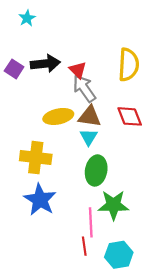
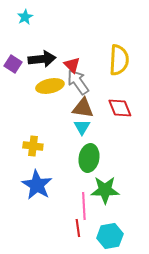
yellow ellipse: (58, 116) -> (50, 86), moved
yellow cross: (36, 158) -> (33, 146), size x0.7

